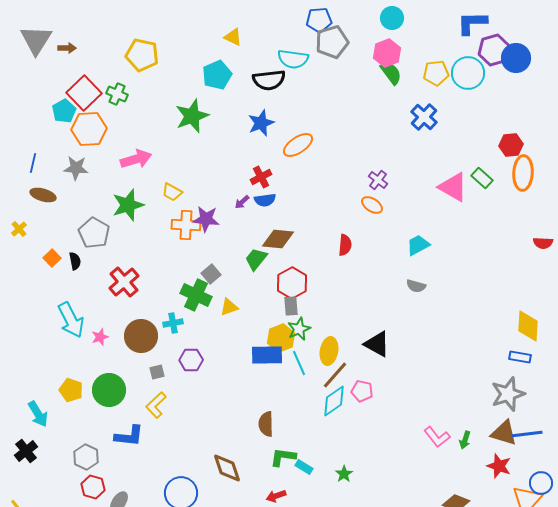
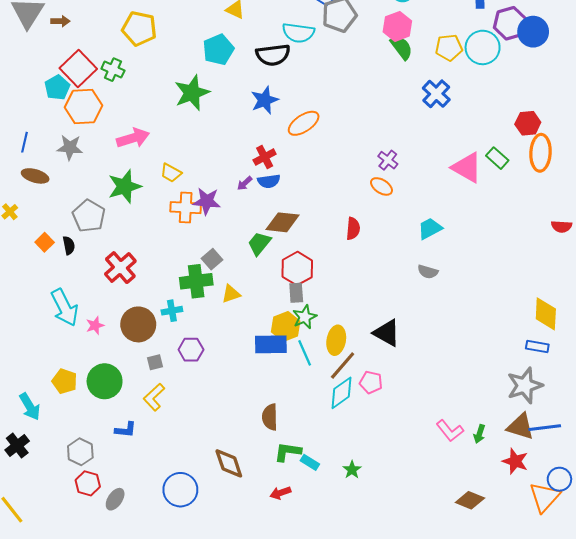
green cross: (196, 295) -> (196, 281), turned -32
blue L-shape: (129, 436) -> (126, 430), size x0.7

